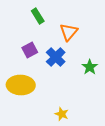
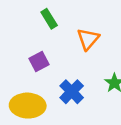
blue cross: (56, 57) -> (72, 92), moved

